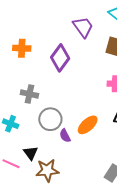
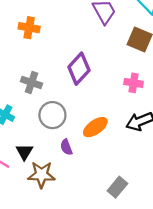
purple diamond: (60, 58) -> (79, 69), moved
purple semicircle: (65, 136) -> (66, 147), moved

